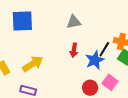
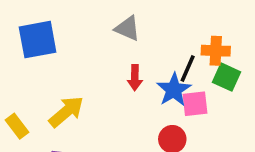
gray triangle: (74, 22) -> (127, 28), turned 42
pink square: (110, 82) -> (195, 104), moved, turned -35

